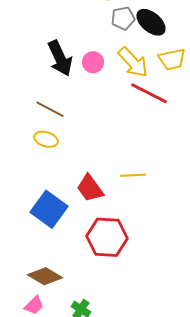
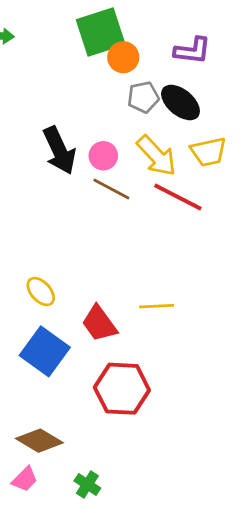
brown line: (50, 109) -> (111, 189), moved
yellow ellipse: (46, 139) -> (41, 292), moved, turned 30

